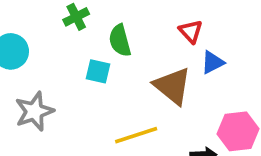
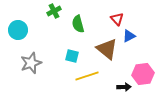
cyan square: (98, 71) -> (72, 56), moved

